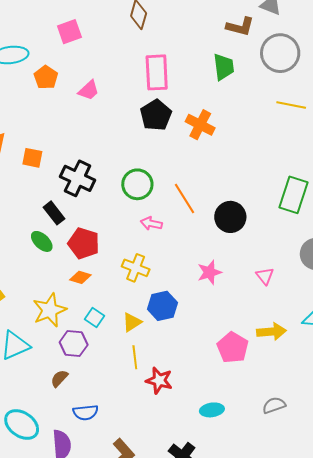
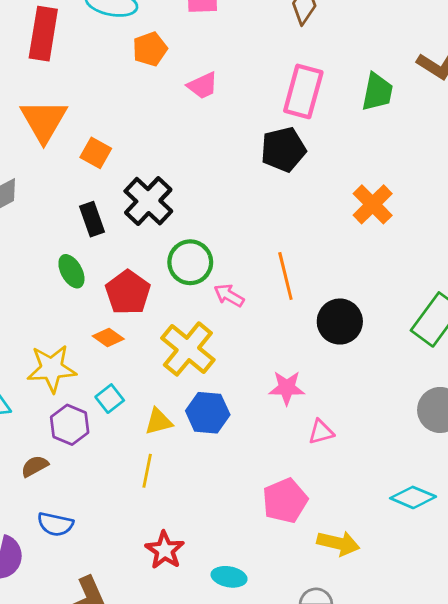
green trapezoid: (224, 67) -> (377, 92), moved
orange cross: (200, 125) -> (373, 204), moved
green circle: (137, 184) -> (190, 262), moved
black rectangle: (54, 213) -> (92, 219), moved
yellow cross: (136, 268) -> (188, 349), size x1.4
pink triangle: (265, 276) -> (321, 432), moved, turned 36
yellow arrow: (271, 332) -> (338, 543), moved
red star: (159, 380) -> (165, 550), moved

